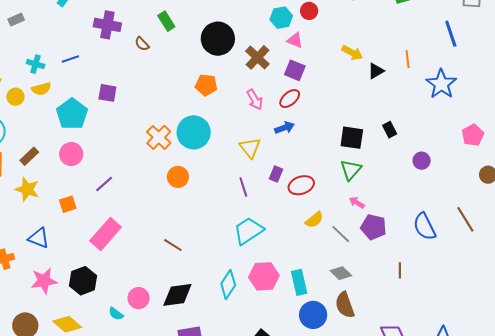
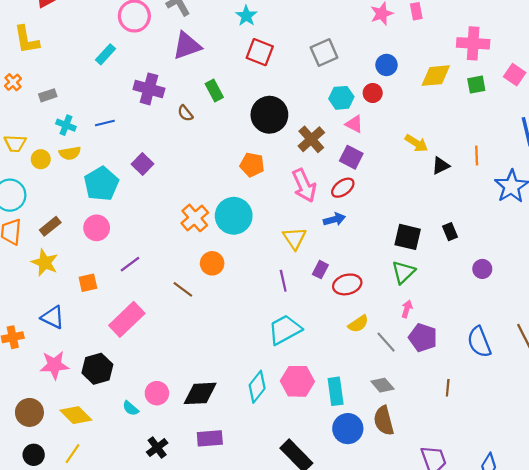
gray rectangle: (16, 20) -> (48, 95), moved
purple square: (107, 93) -> (142, 164), turned 30
pink arrow: (255, 100) -> (304, 185), size x1.4
pink arrow: (357, 203) -> (407, 309), turned 70
brown line: (173, 245) -> (183, 289), moved

